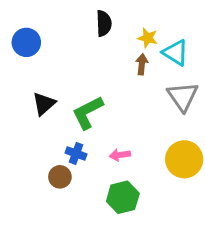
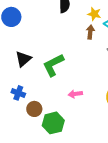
blue cross: (76, 153) -> (18, 93), moved
green hexagon: (123, 197) -> (53, 123), moved

